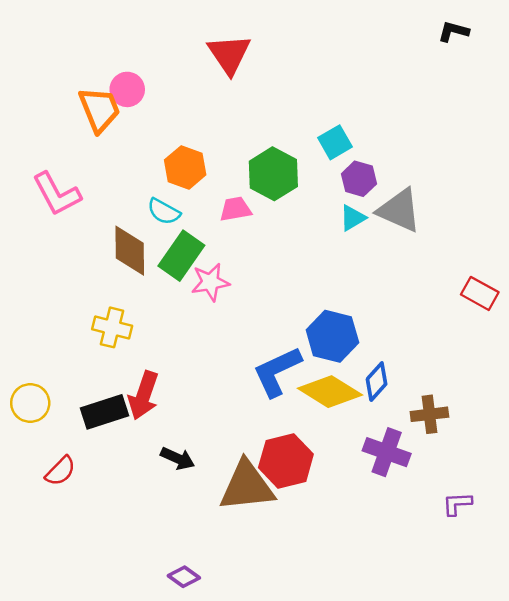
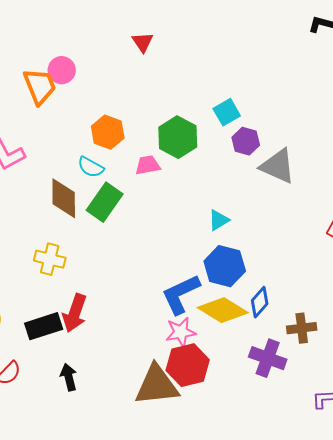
red triangle: (229, 54) -> (143, 42), size x0.6
cyan triangle: (353, 218) -> (219, 220), moved
pink star: (210, 282) -> (181, 332), moved
black arrow: (178, 458) -> (69, 377), moved, turned -128

